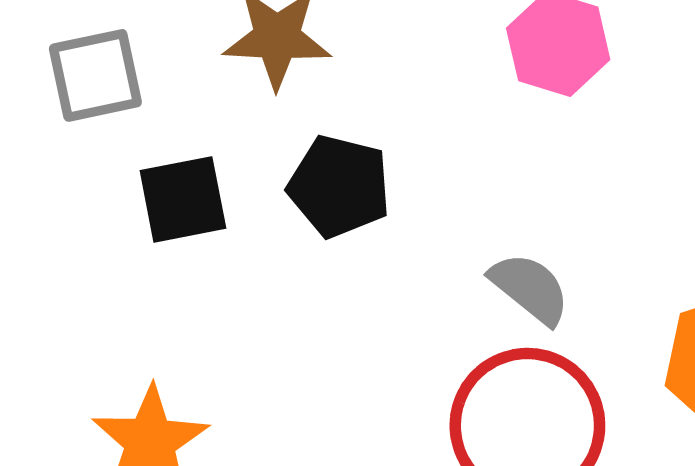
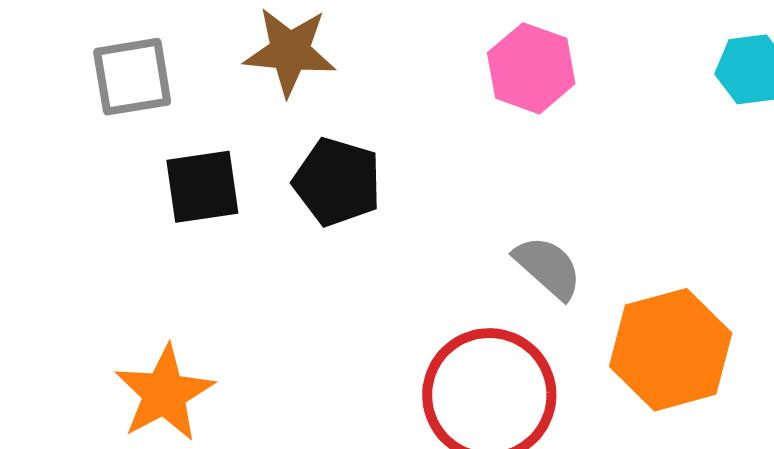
gray semicircle: (530, 288) -> (548, 267), moved

